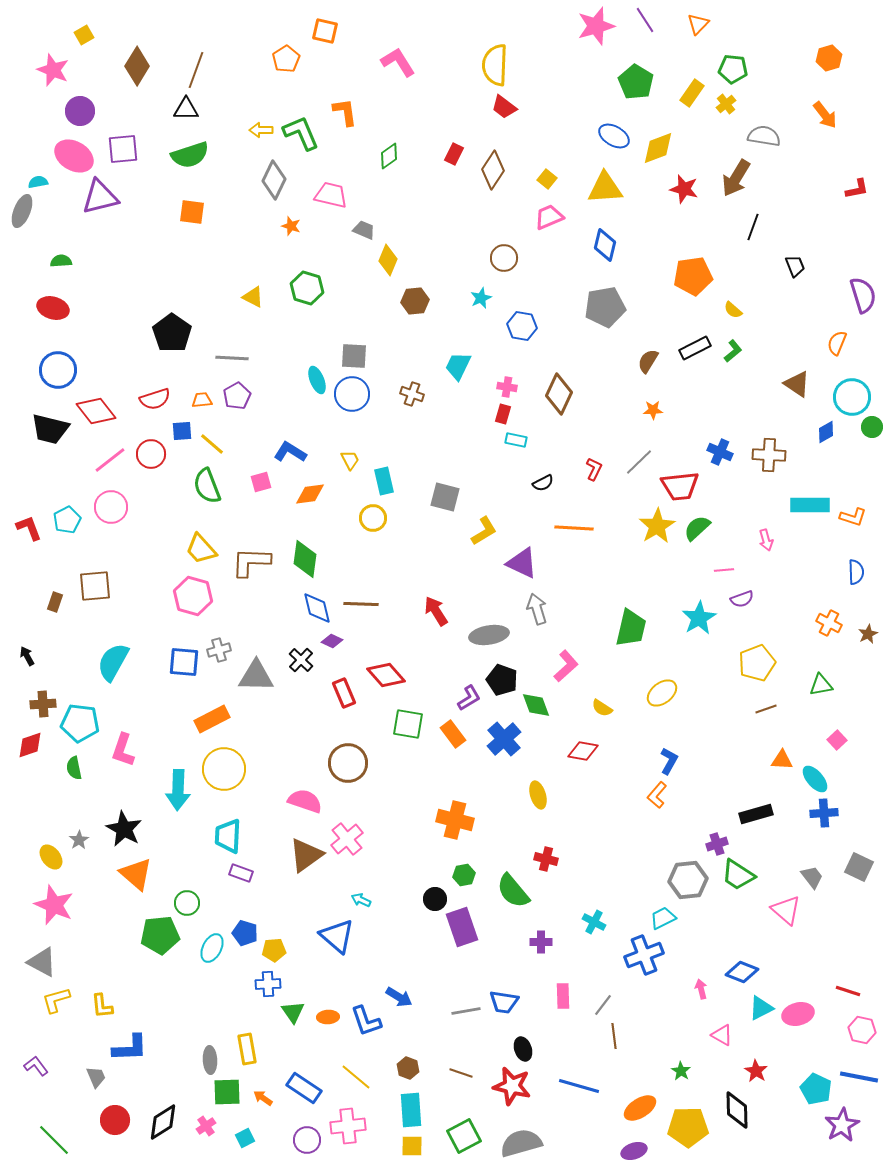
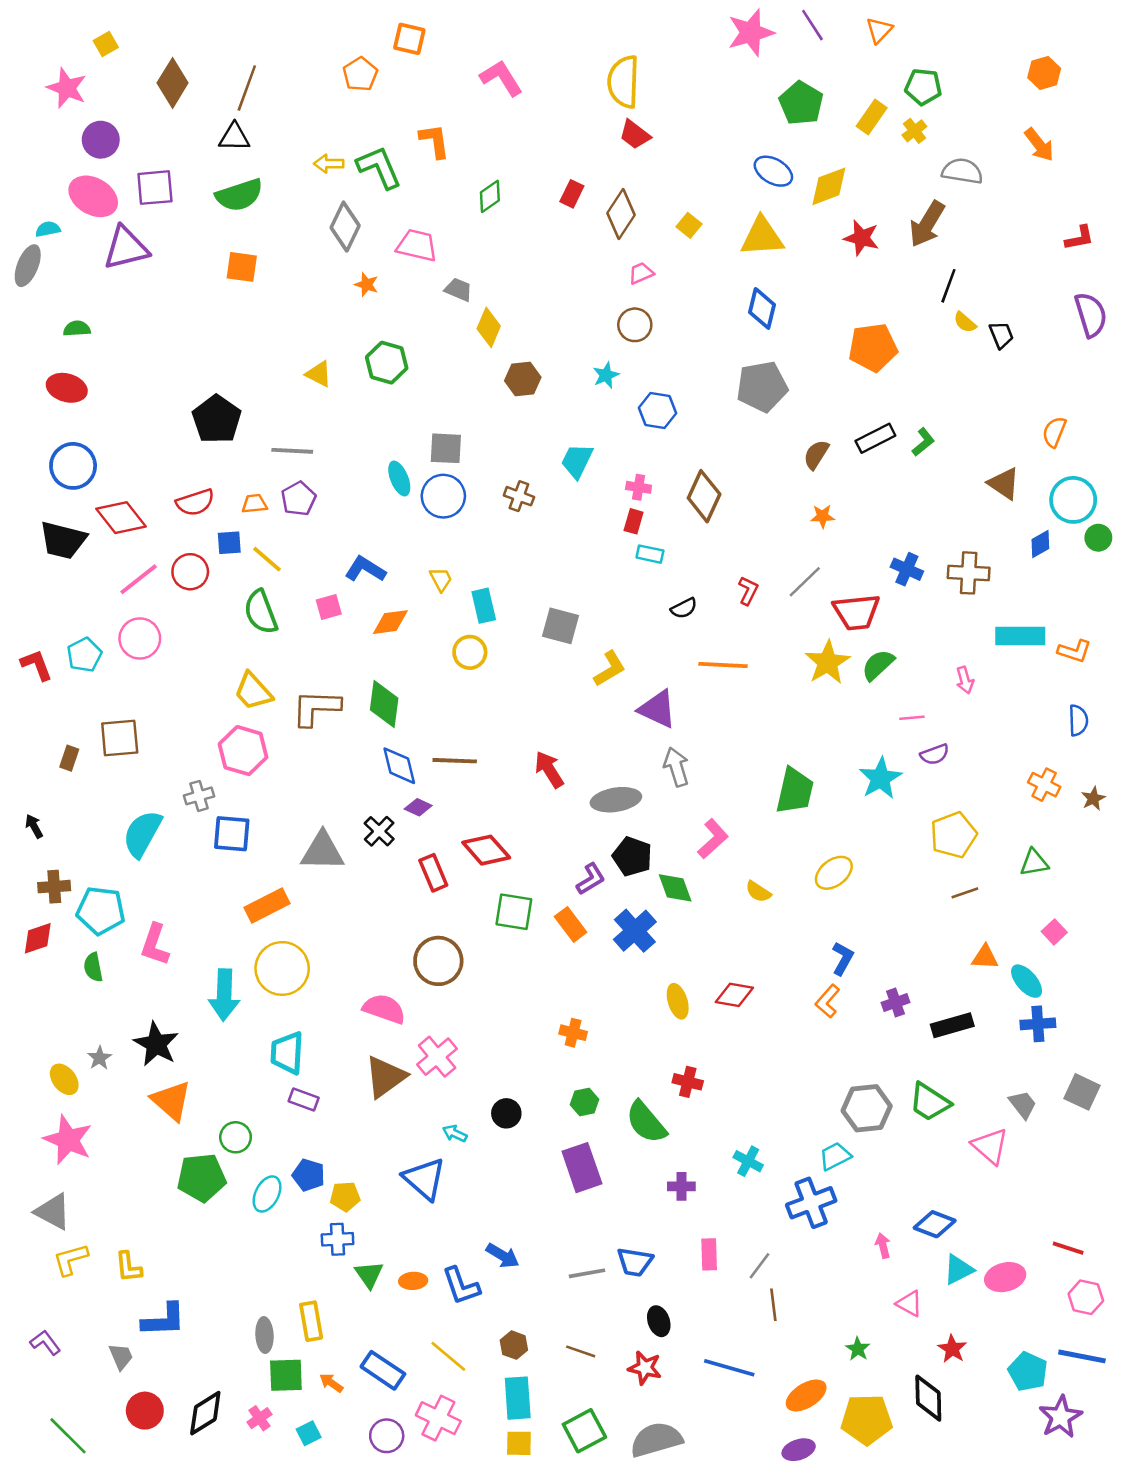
pink trapezoid: (549, 217) -> (641, 273), moved, size x0.7
purple semicircle: (863, 295) -> (1091, 315), moved
yellow semicircle: (733, 310) -> (965, 322), moved
gray cross: (219, 650) -> (199, 796), moved
red diamond: (583, 751) -> (734, 995), moved
orange cross: (455, 820) -> (573, 1033), size x0.6
purple cross: (717, 844) -> (896, 1002), moved
black circle: (435, 899) -> (506, 1113), moved
red star: (512, 1086) -> (645, 1368), size x0.7
pink cross: (348, 1126) -> (438, 1418), turned 32

